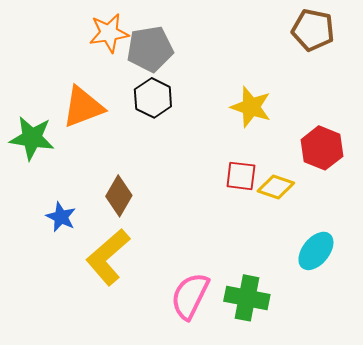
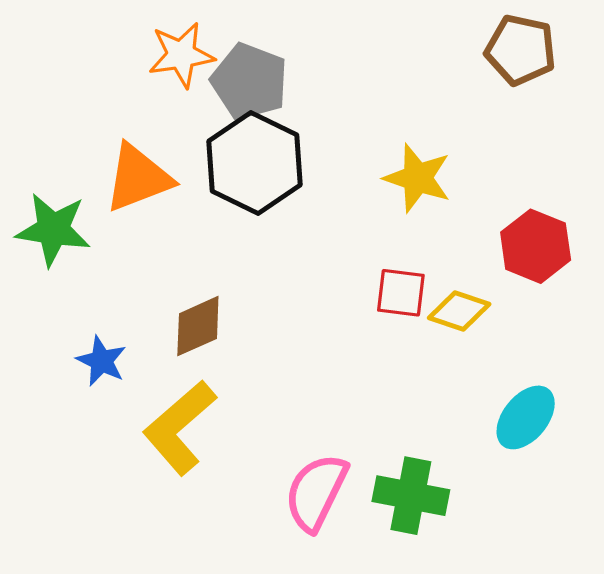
gray pentagon: (150, 49) -> (249, 81), turned 30
black hexagon: (153, 98) -> (254, 163), size x1.5
brown diamond: (119, 196) -> (198, 326), turned 36

